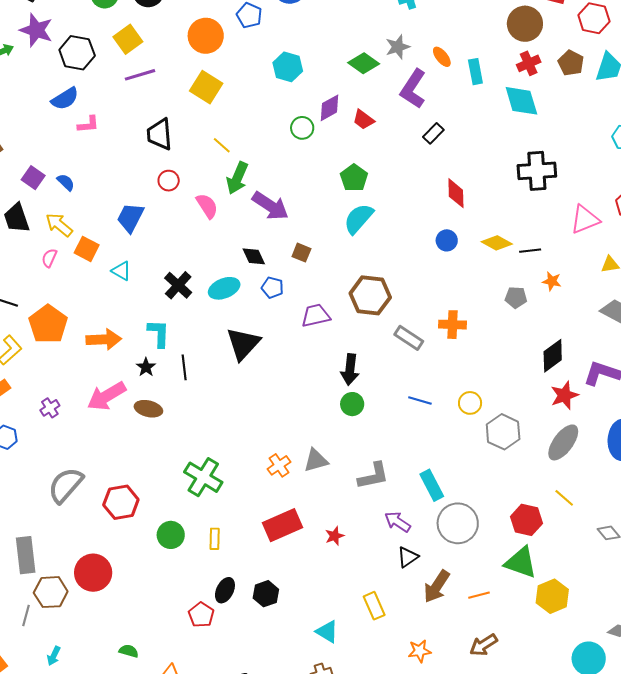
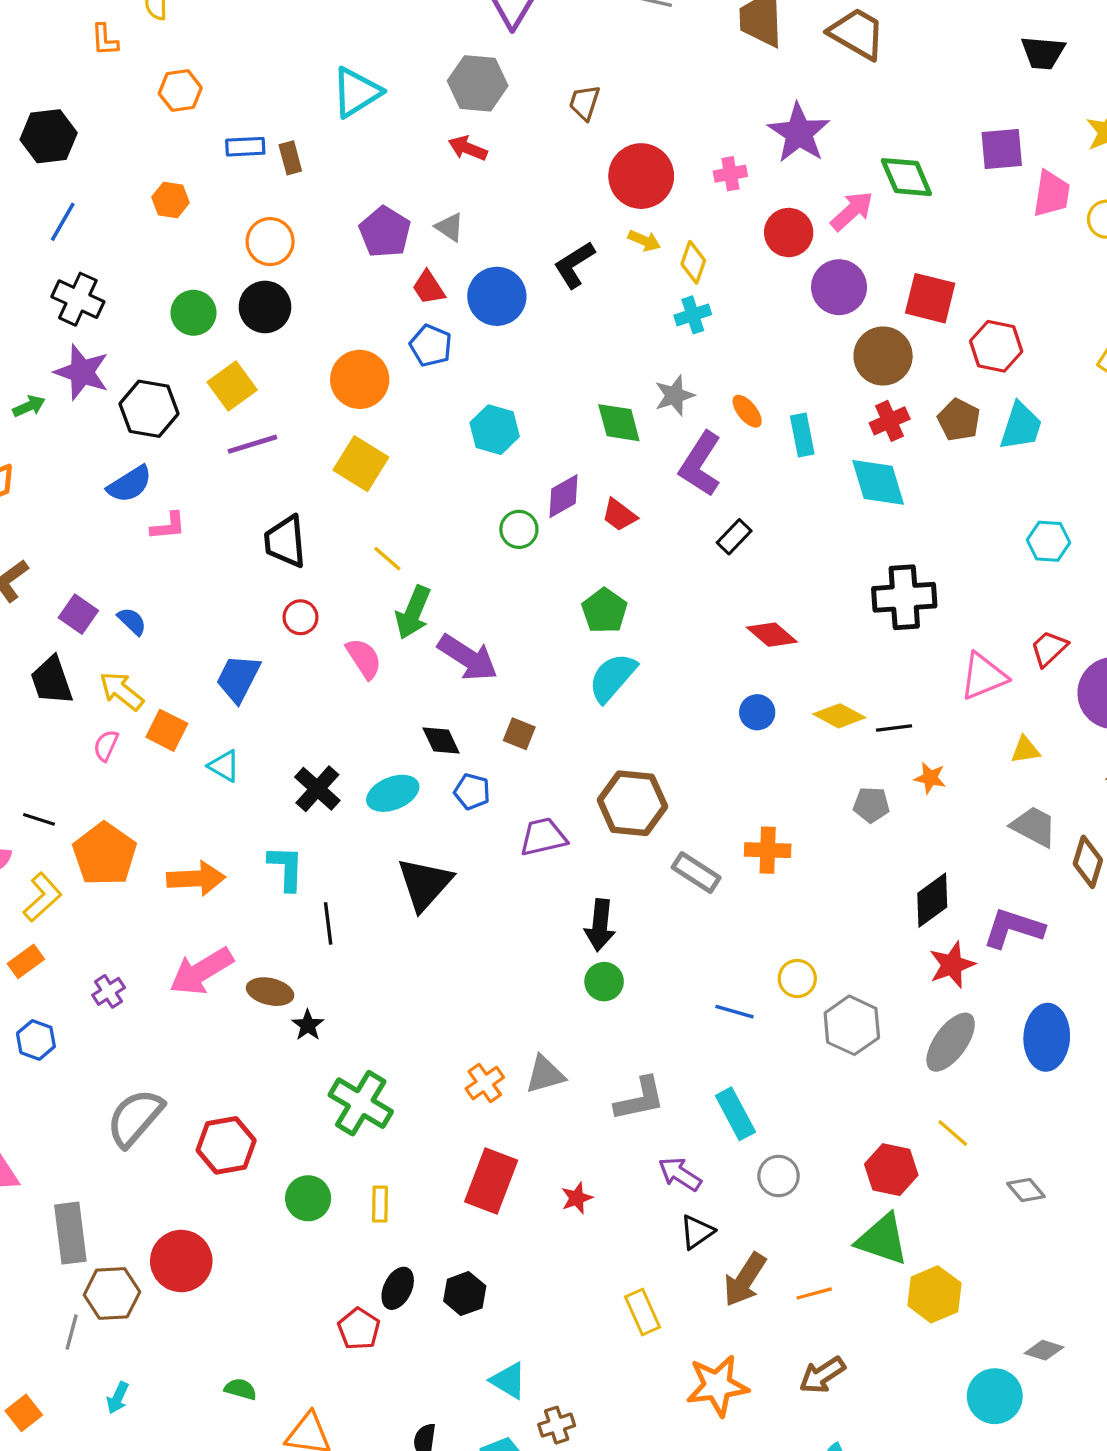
green diamond: (364, 63) -> (619, 423), turned 40
red diamond: (456, 193) -> (772, 635), turned -48
black star: (146, 367) -> (308, 1025), moved
blue line: (420, 400) -> (735, 1012), moved
gray circle: (458, 523) -> (779, 1176), size x0.6
red rectangle: (282, 525) -> (491, 1181), turned -45
cyan triangle: (327, 632) -> (508, 1381), moved
orange star: (419, 651) -> (717, 1386), size x1.6

